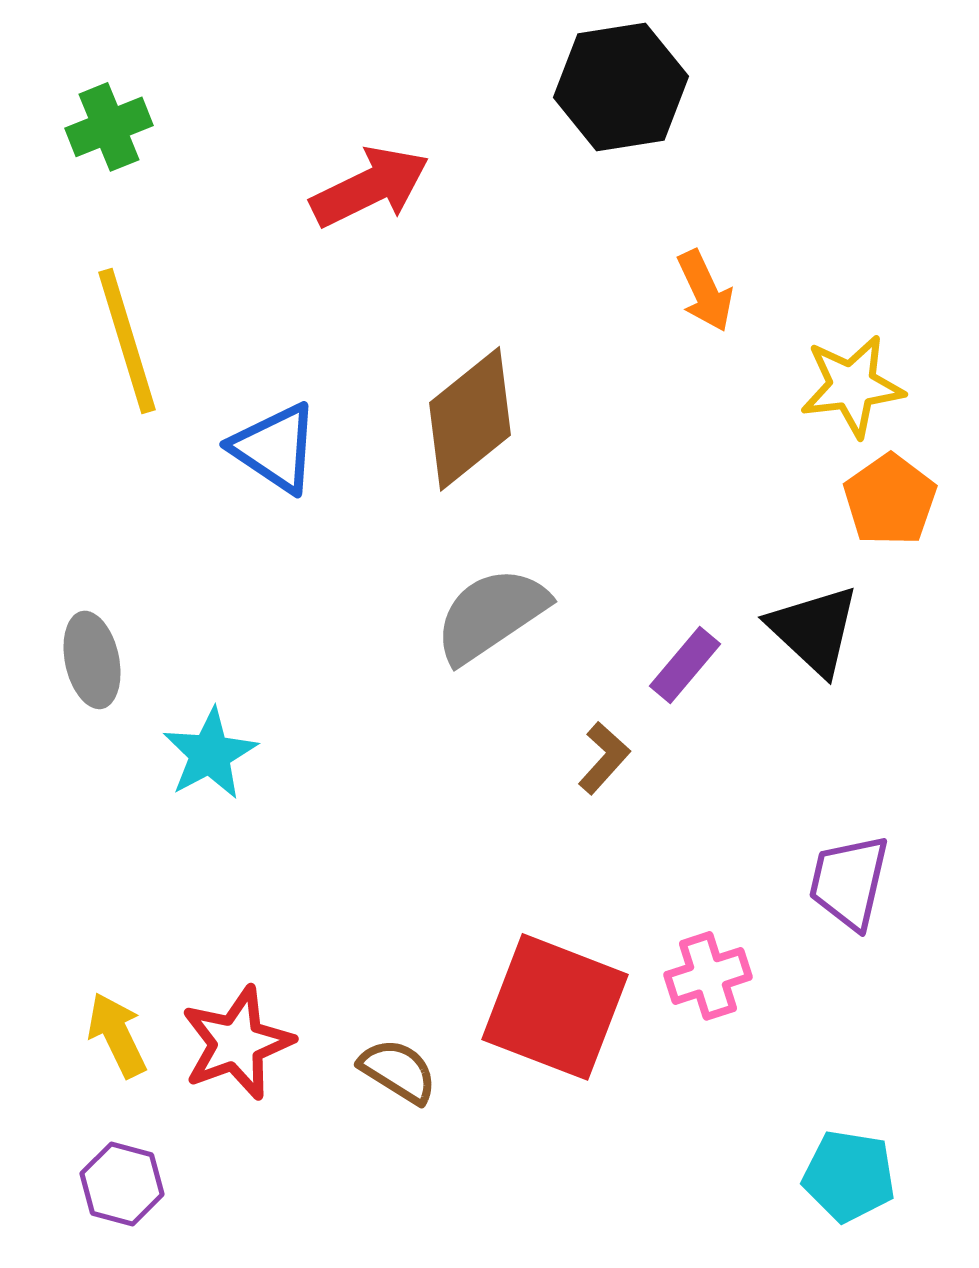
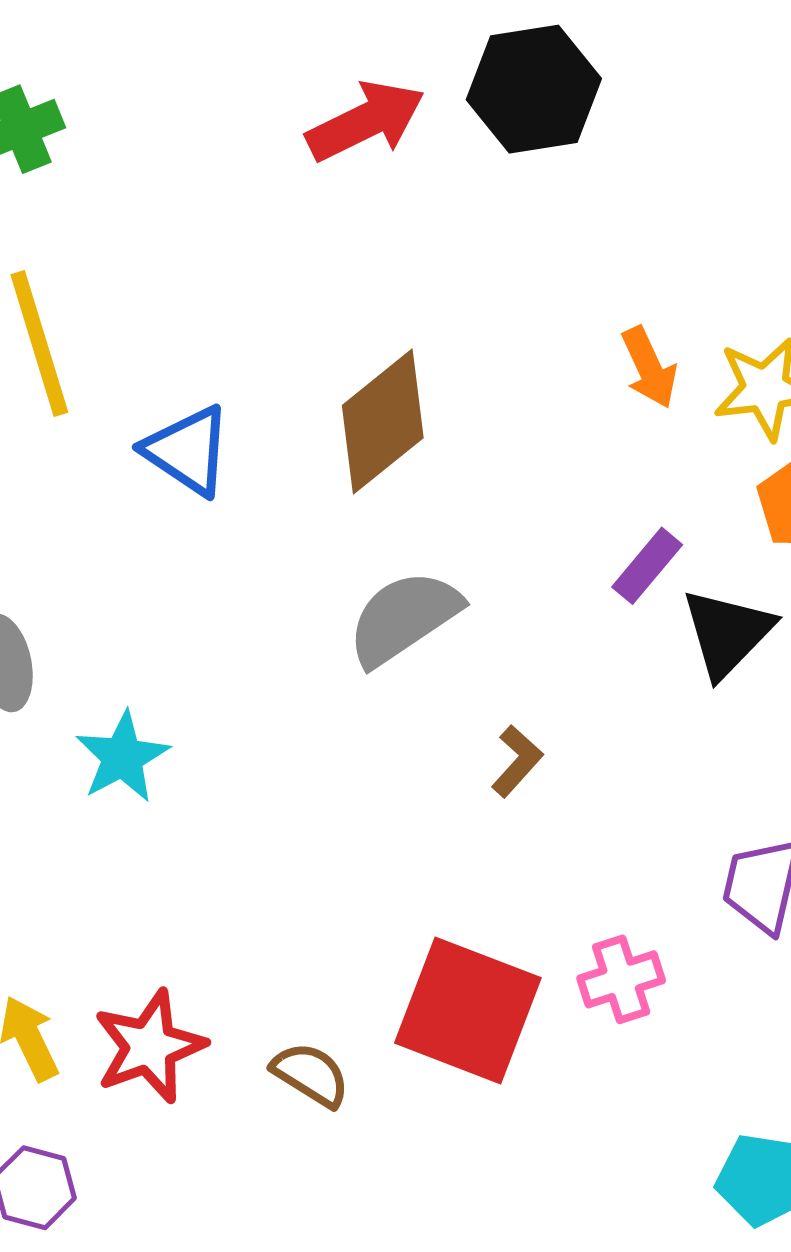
red arrow: (370, 187) -> (366, 121), moved
orange arrow: (705, 291) -> (649, 368), moved
black triangle: (814, 630) -> (727, 633), turned 31
purple rectangle: (685, 665) -> (647, 566), moved

